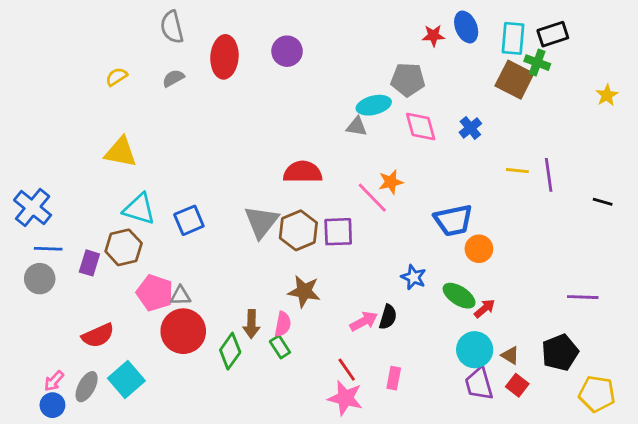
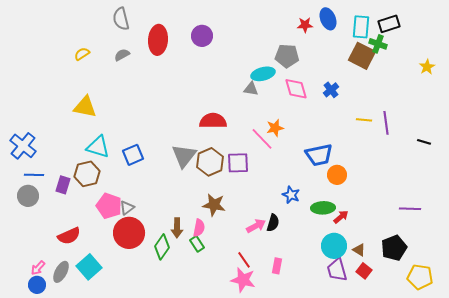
gray triangle: (180, 296) -> (127, 208), turned -35
green ellipse: (459, 296) -> (323, 208), turned -35

